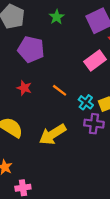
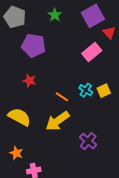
orange line: (60, 90) -> (62, 97), moved
purple cross: (94, 124) -> (88, 141), moved, turned 36

